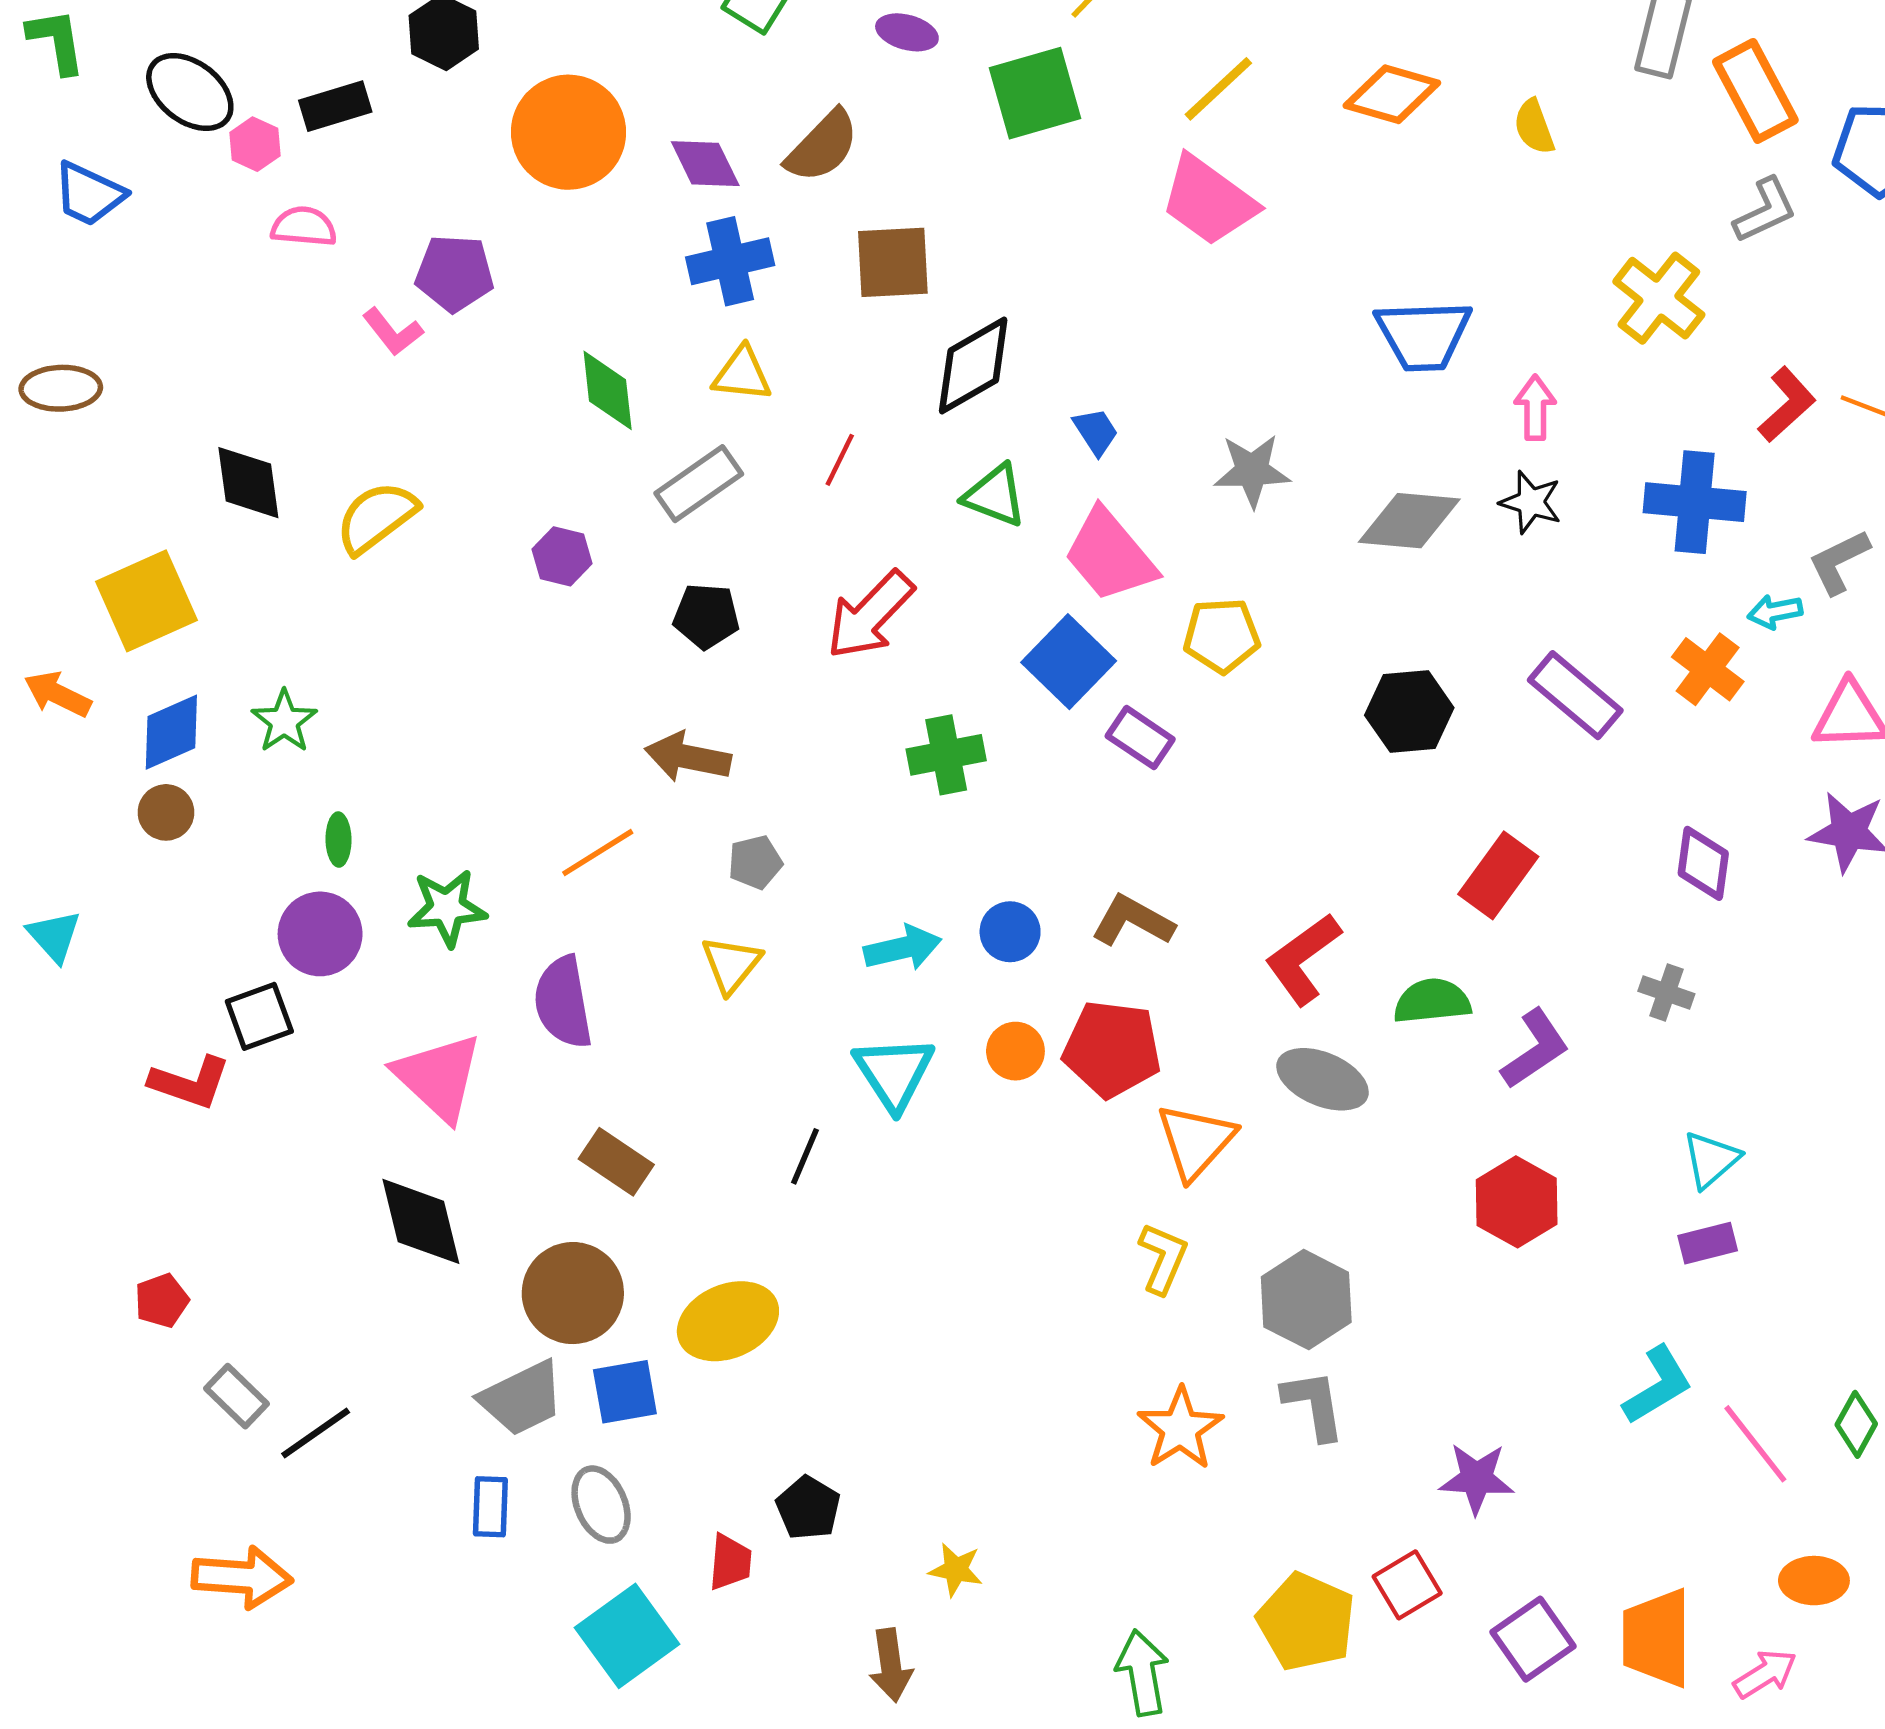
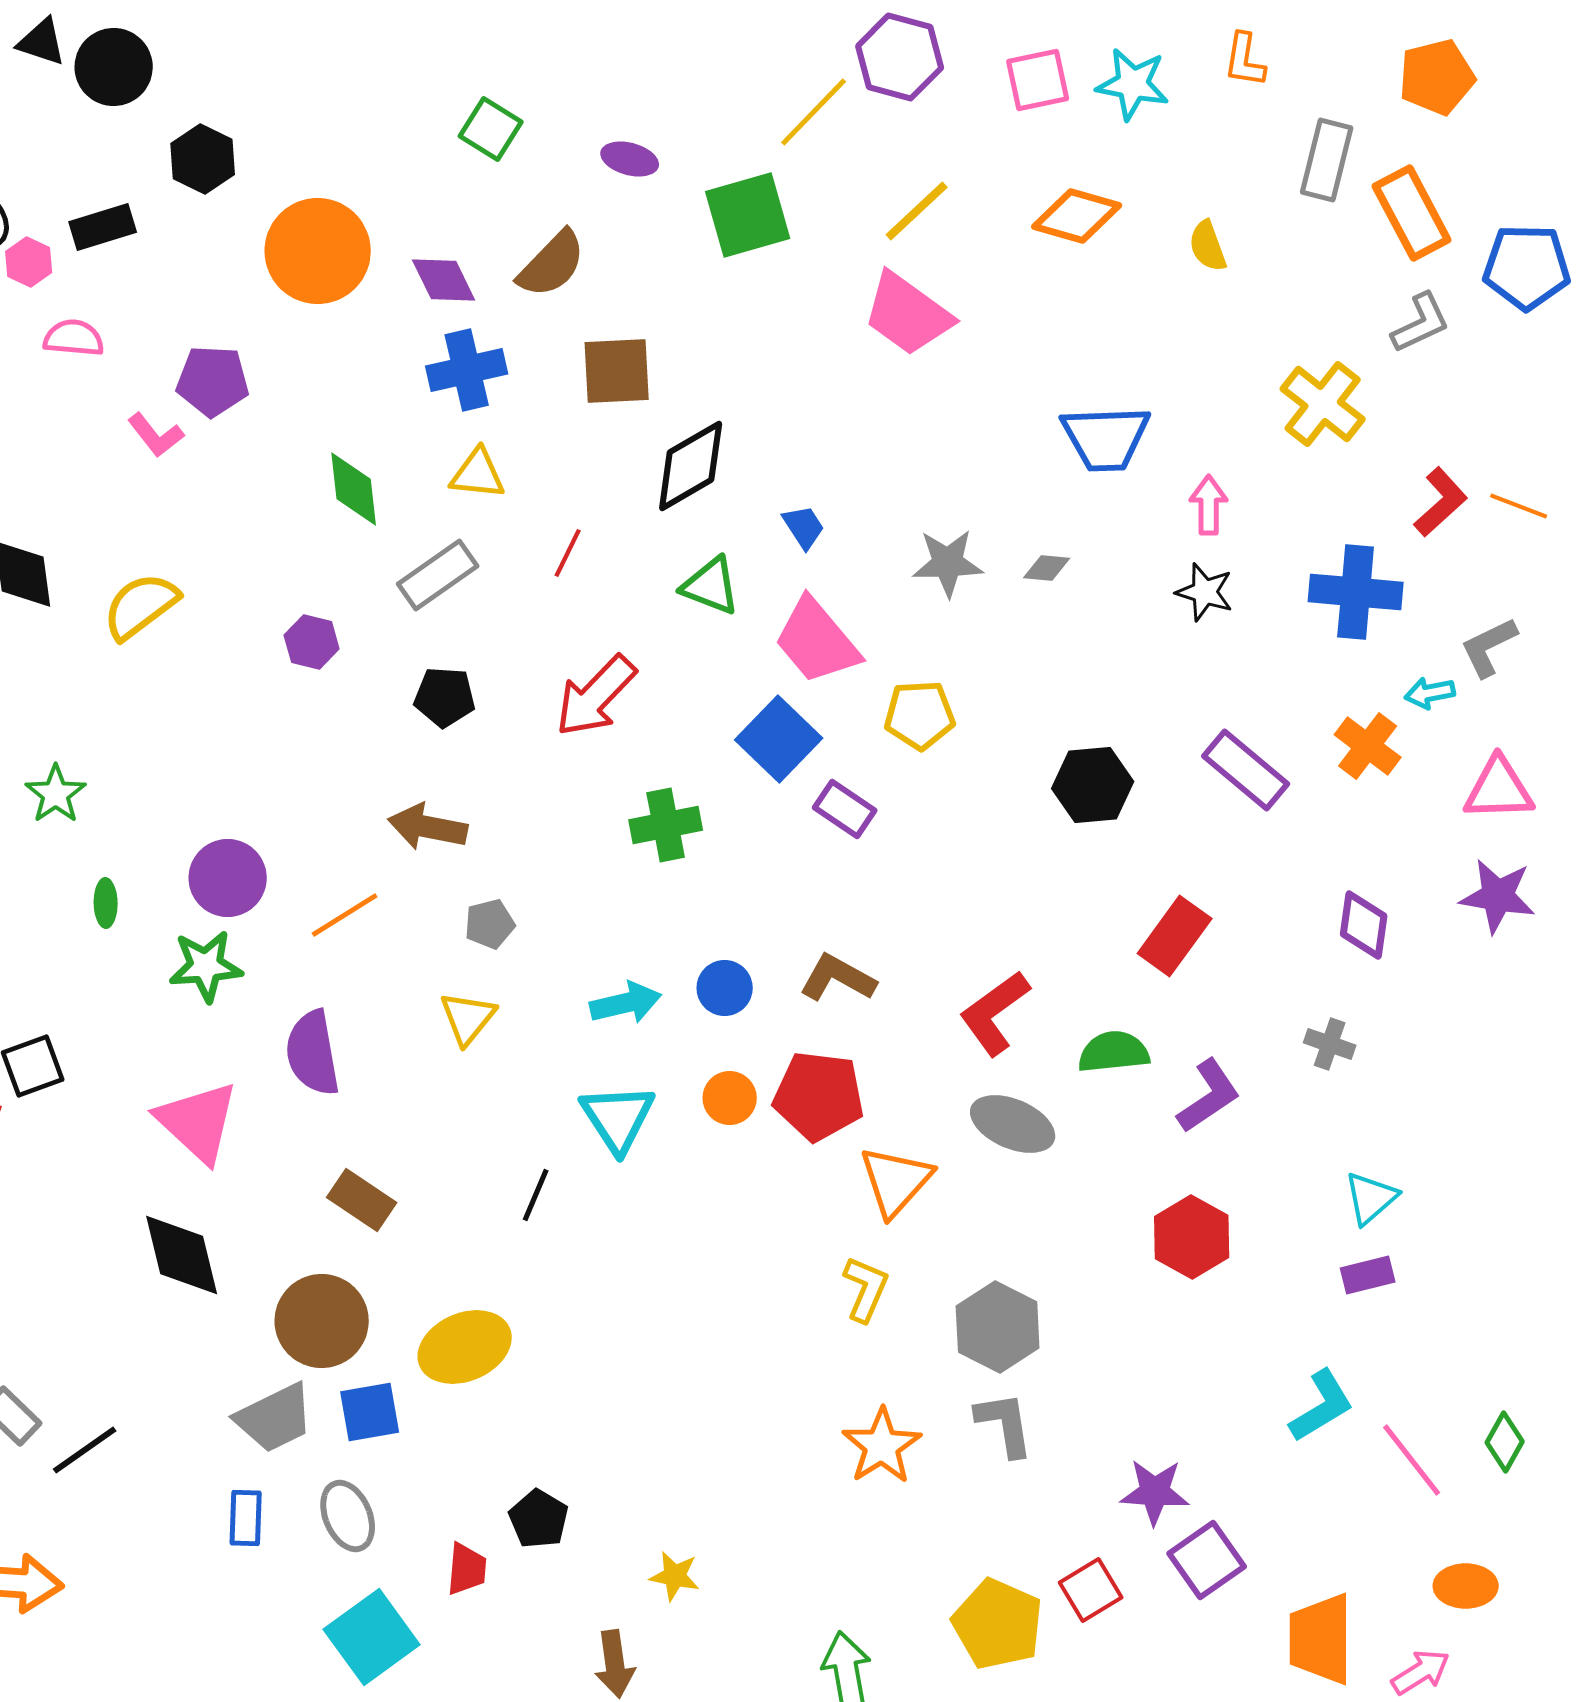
gray diamond: (1409, 521) -> (1047, 568), moved, size x0.5
purple circle: (320, 934) -> (228, 878), moved
purple square: (1533, 1639) -> (1207, 1560), moved

